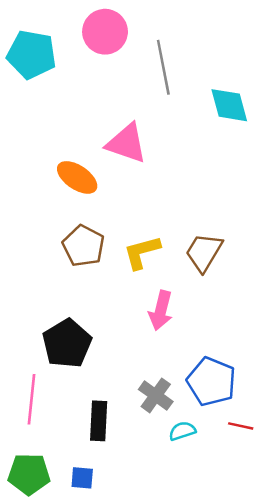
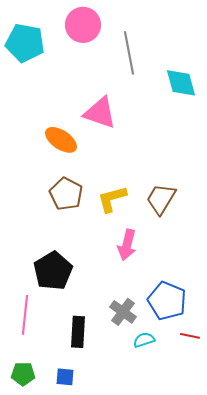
green pentagon: (29, 474) -> (23, 374), size x0.7

